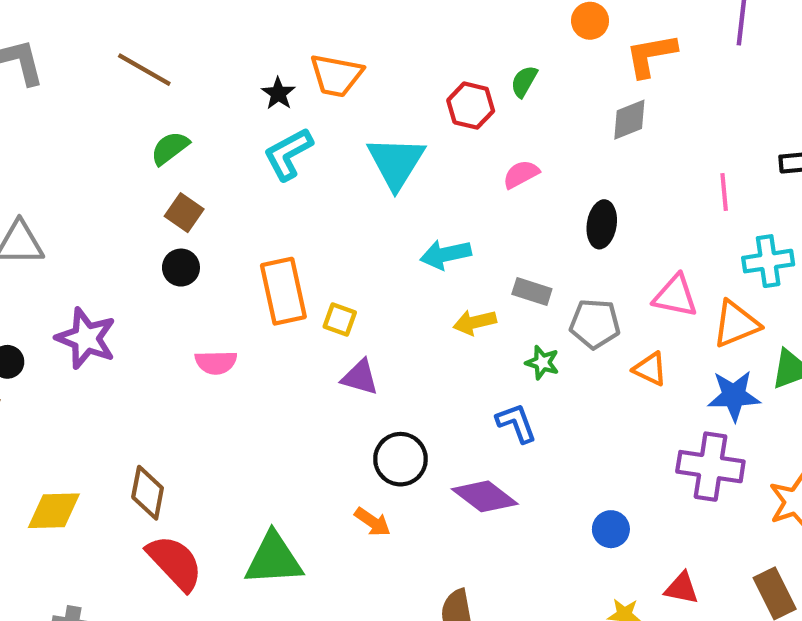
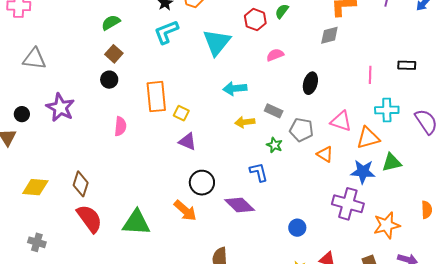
pink semicircle: (216, 362) -> (120, 126), turned -90
orange arrow: (373, 522) -> (185, 211), size x1.4

